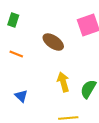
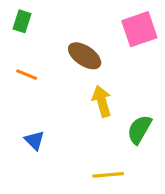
yellow arrow: (63, 82) -> (102, 101), moved

